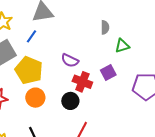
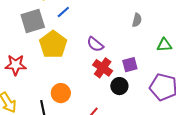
green triangle: (122, 46) -> (164, 45), moved
orange circle: (35, 98) -> (61, 93), moved
black circle: (70, 101) -> (119, 86), moved

